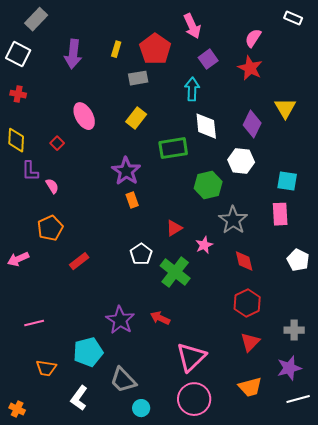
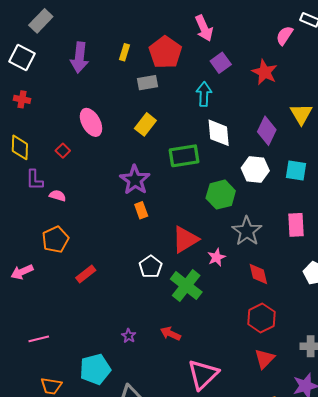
pink semicircle: (253, 38) -> (284, 36), moved
cyan square: (287, 181) -> (296, 170), moved
pink semicircle: (52, 186) -> (58, 196), turned -42
red triangle: (174, 228) -> (185, 240), size x1.6
purple star: (120, 320) -> (129, 336), size x0.5

